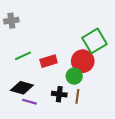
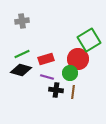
gray cross: (11, 21) -> (22, 21), moved
black diamond: (22, 88) -> (21, 70), moved
purple line: (29, 102) -> (47, 77), moved

